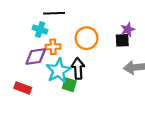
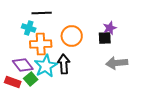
orange cross: (53, 47) -> (41, 44), size x1.5
purple diamond: (36, 57) -> (23, 65), moved, turned 60
green square: (69, 85) -> (31, 79), moved, turned 32

